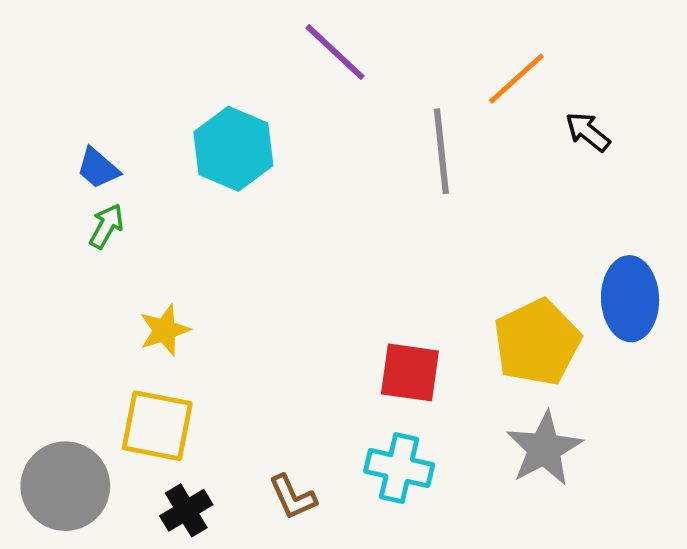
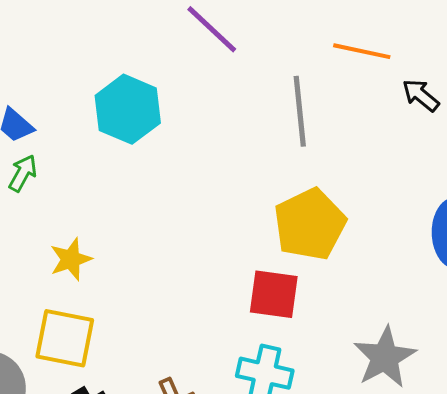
orange line: (516, 79) -> (362, 51), turned 54
yellow pentagon: (537, 342) -> (310, 224), moved

